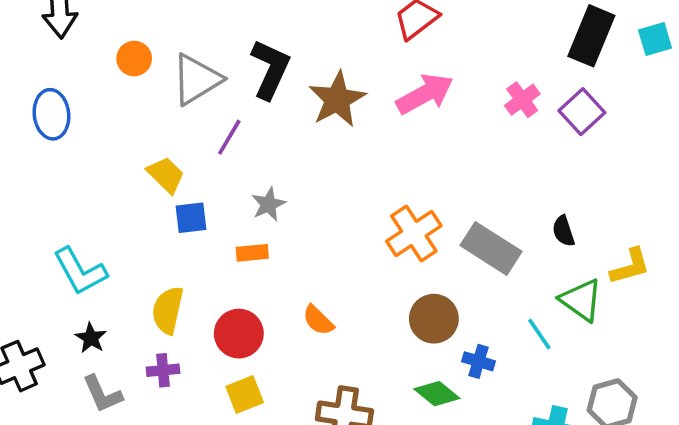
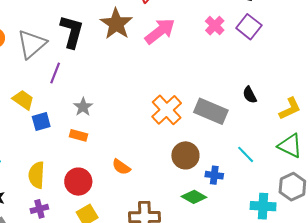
brown star: (337, 99) -> (116, 24), moved
orange rectangle: (252, 253) -> (78, 135), turned 30
green triangle: (581, 300) -> (290, 146), moved

